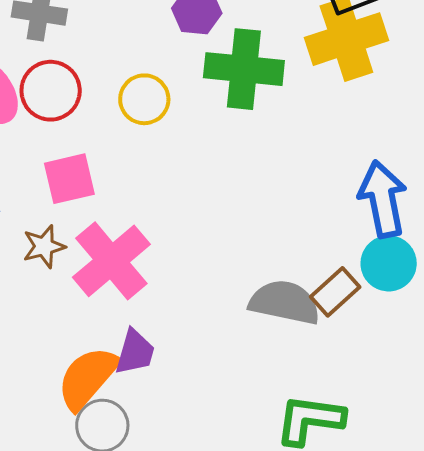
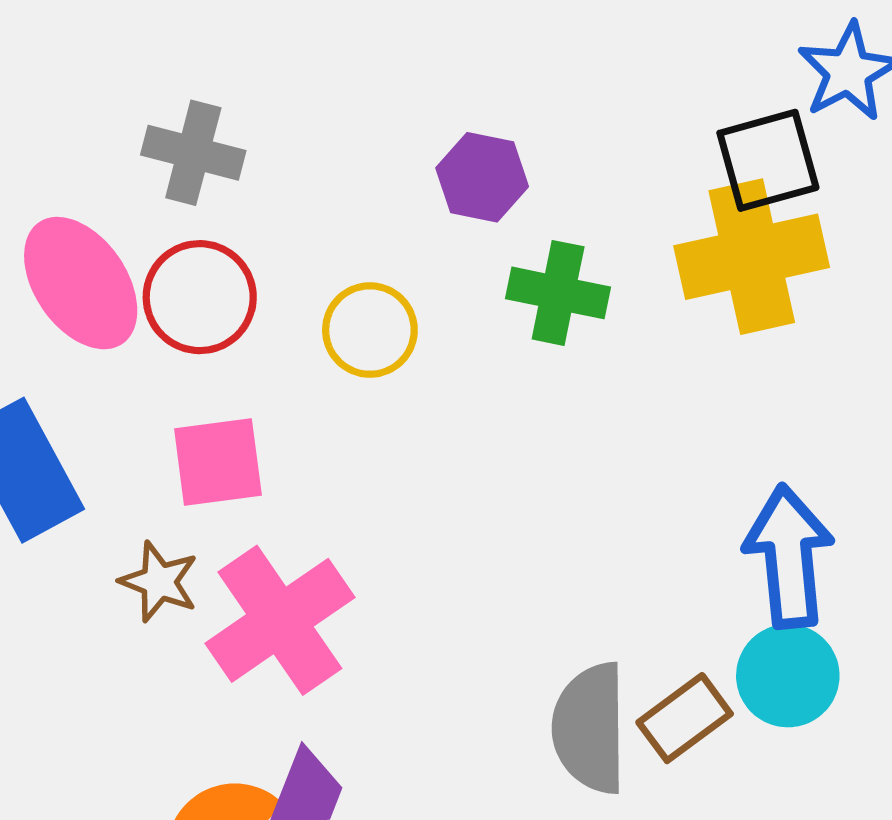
green cross: (244, 69) -> (558, 293), size x0.7
brown star: (44, 247) -> (159, 582), turned 30
gray semicircle: (285, 302) -> (590, 728), turned -108

